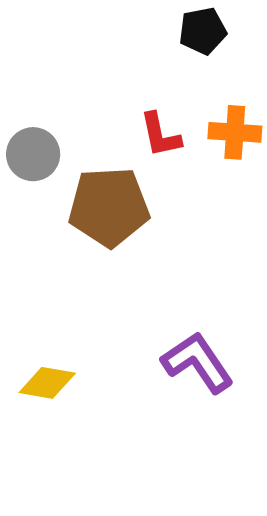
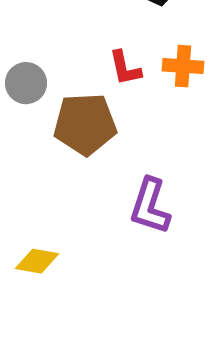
purple L-shape: (198, 362) -> (150, 206), moved, turned -128

